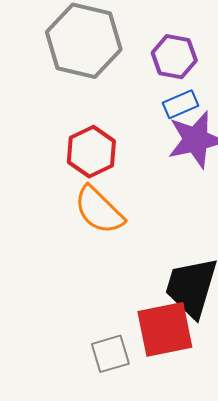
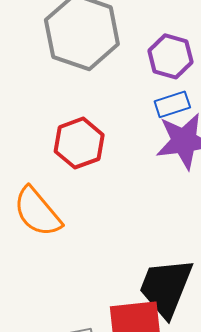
orange semicircle: (99, 210) -> (37, 212), moved

